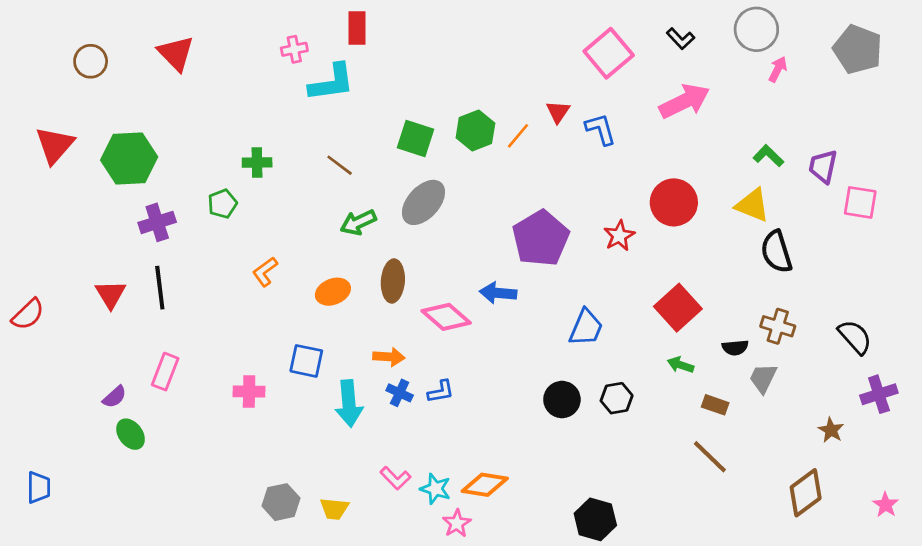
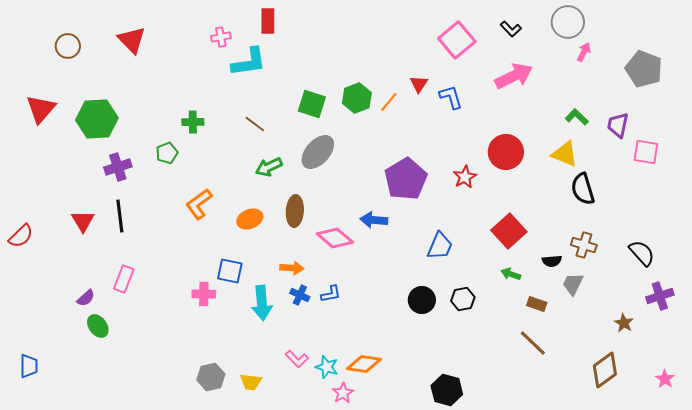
gray pentagon: (858, 49) -> (644, 69), moved
orange L-shape: (265, 272) -> (199, 204), size x1.4
pink cross: (249, 392) -> (204, 294), moved

